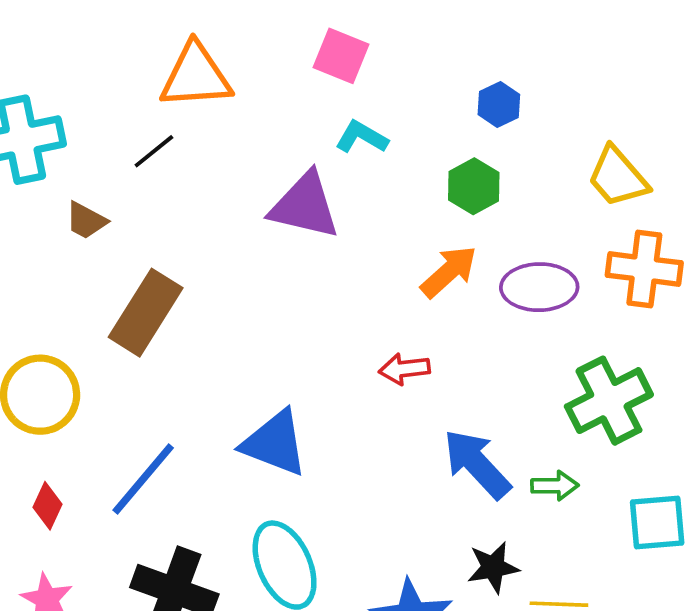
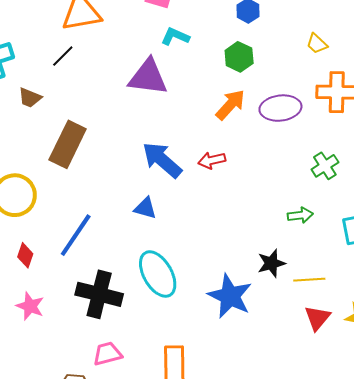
yellow trapezoid: (618, 177) -> (317, 44), size x0.6
green cross: (609, 401) -> (325, 166), size x0.6
blue triangle: (275, 443) -> (145, 208), size x0.6
blue arrow: (477, 464) -> (162, 160), moved

